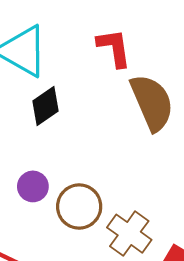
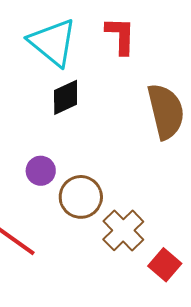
red L-shape: (114, 48) -> (121, 36), moved

